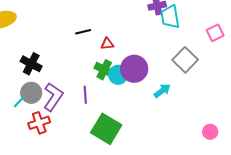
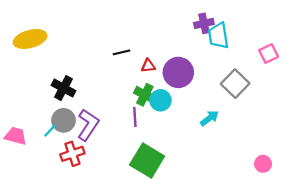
purple circle: (134, 69) -> (178, 72), moved
purple line: (85, 95) -> (135, 117), moved

